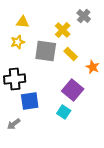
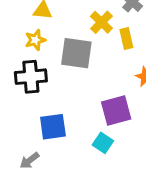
yellow rectangle: (71, 54) -> (126, 38), moved, turned 32
black cross: (15, 79) -> (31, 77), moved
purple square: (73, 90) -> (116, 111), turned 35

